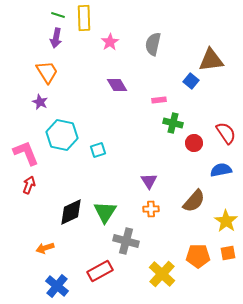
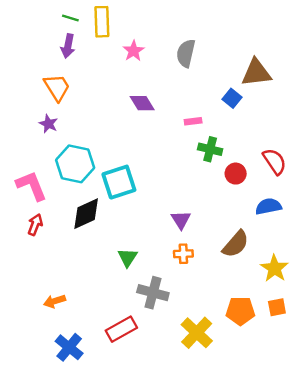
cyan square: (98, 150) -> (119, 182), size x1.8
black diamond: (71, 212) -> (86, 214), moved
green triangle: (105, 212) -> (127, 257), size x0.7

